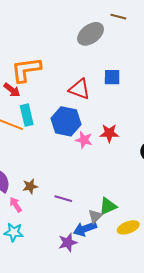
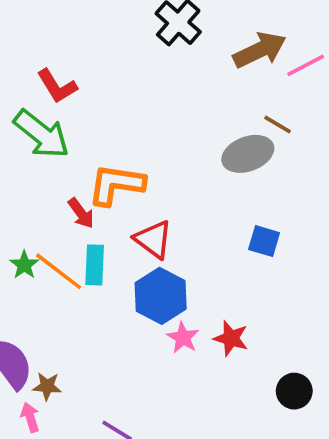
brown line: (118, 17) -> (278, 124), moved
red triangle: (79, 89) -> (153, 239), moved
brown star: (30, 186) -> (47, 386), moved

